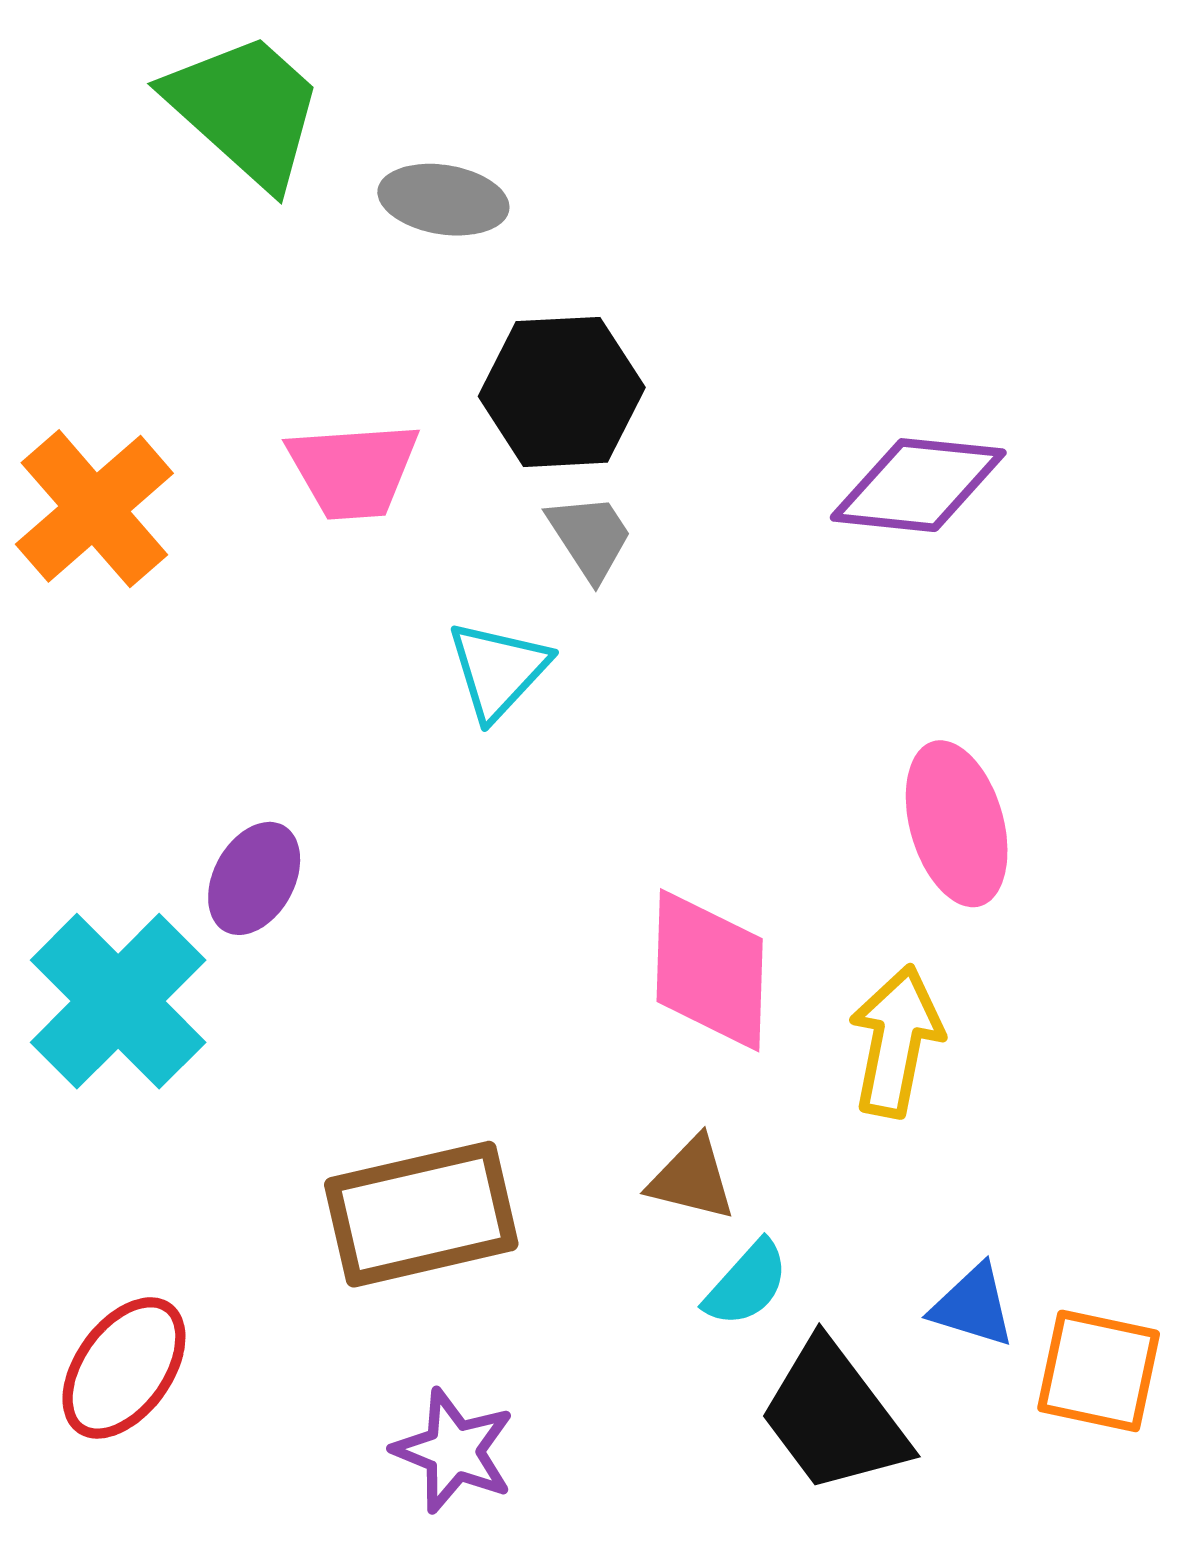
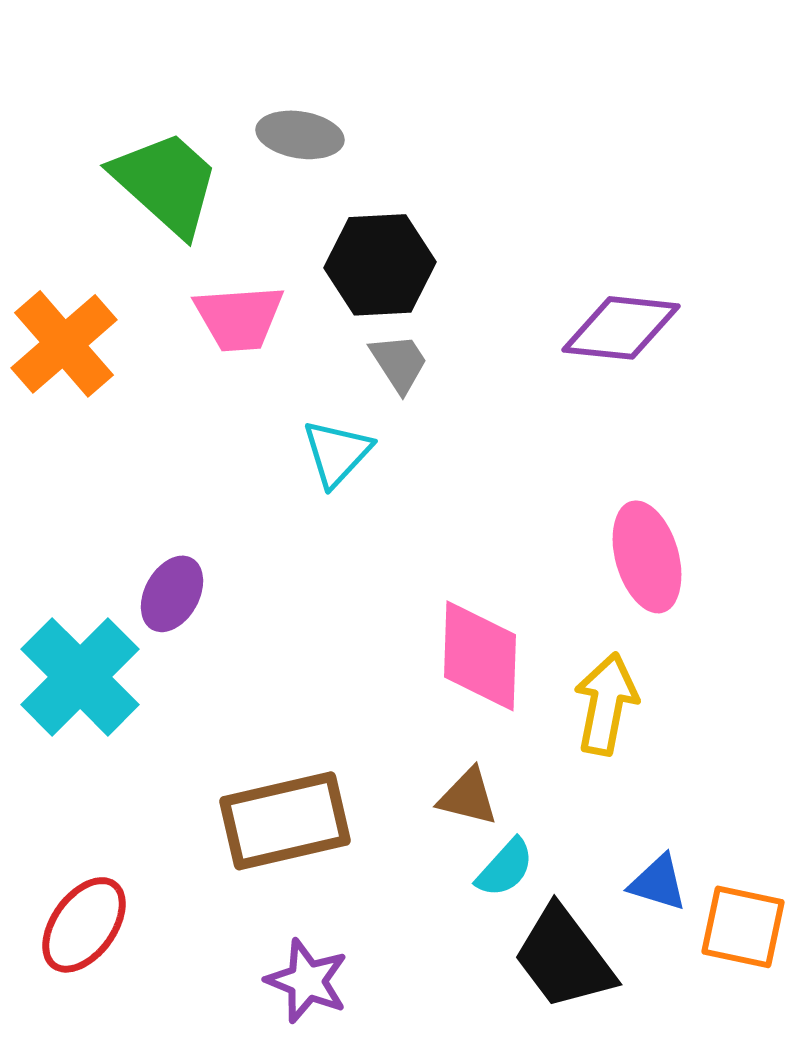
green trapezoid: (245, 109) -> (166, 183), moved

